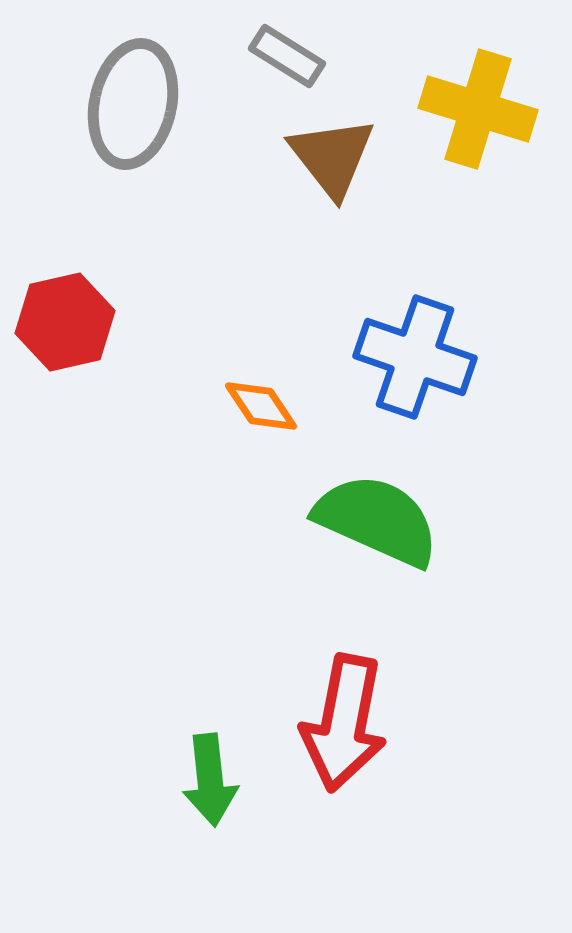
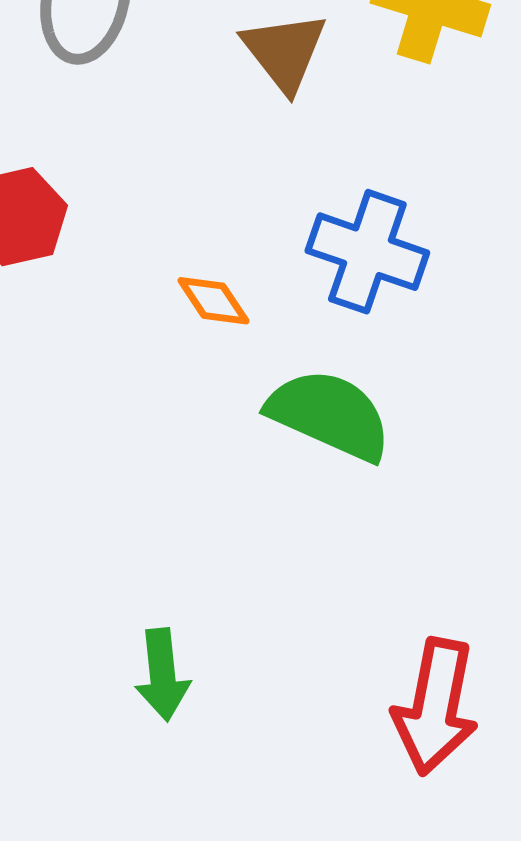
red arrow: (344, 723) -> (435, 707), moved

